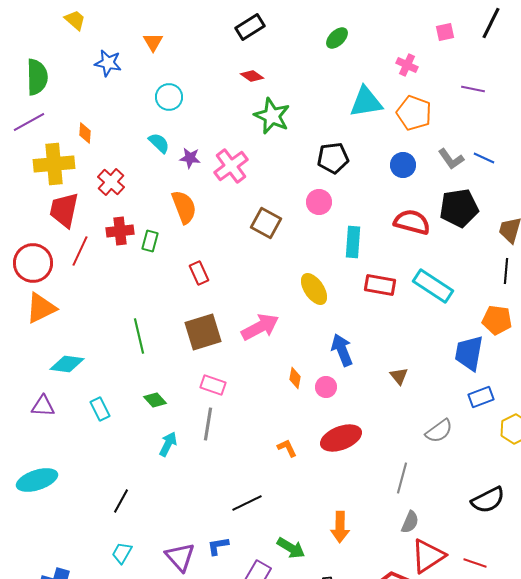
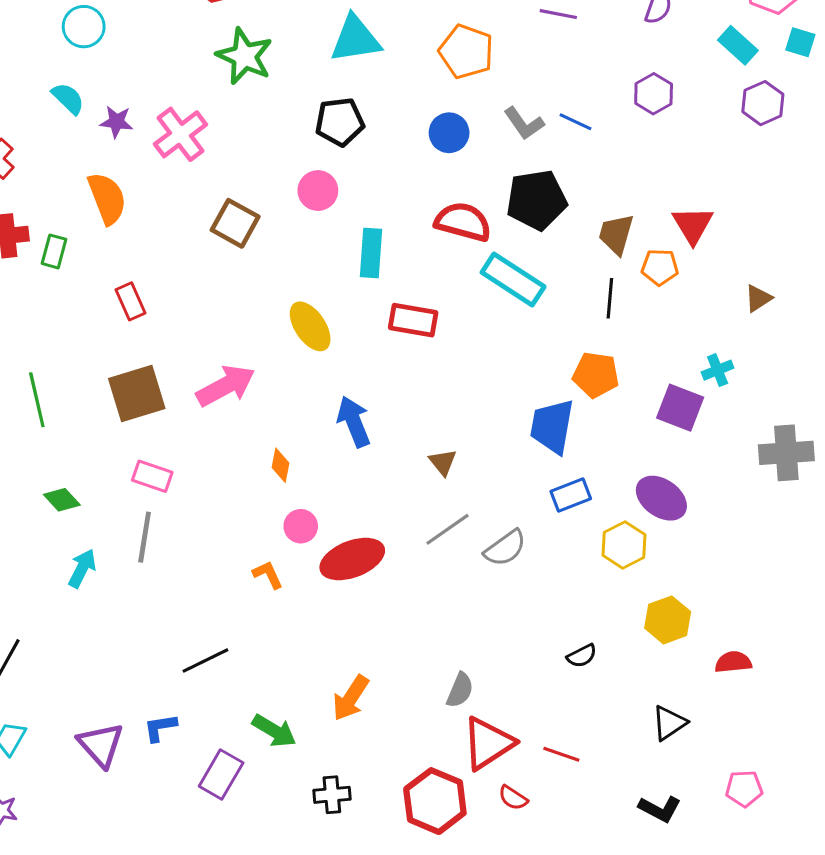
cyan triangle: (366, 102) -> (355, 39), moved
cyan rectangle: (433, 286) -> (513, 280), moved
pink circle: (326, 387) -> (301, 526), moved
gray line: (402, 478) -> (447, 529), moved, turned 40
black semicircle: (488, 500) -> (582, 656), size x0.6
orange arrow: (340, 527) -> (351, 698), turned 32

